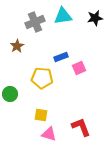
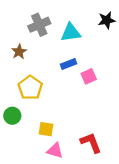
cyan triangle: (63, 16) -> (71, 33), moved
yellow pentagon: (42, 78) -> (30, 88), moved, turned 30
green circle: (10, 94) -> (12, 116), moved

